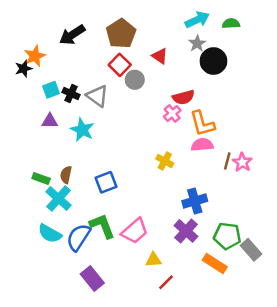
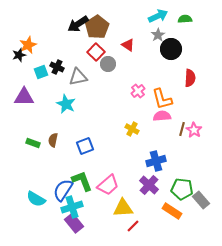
black arrow: (72, 35) -> (78, 24), moved
black cross: (71, 94) -> (57, 67), moved
gray triangle: (97, 96) -> (78, 77), turned -48
red semicircle: (183, 97) -> (190, 78), moved, turned -72
purple triangle: (50, 121) -> (24, 97), moved, size x1.5
cyan cross: (59, 198) -> (72, 207), moved, turned 30
cyan semicircle: (50, 233) -> (36, 199), moved
yellow triangle: (153, 260) -> (123, 208), size x1.5

